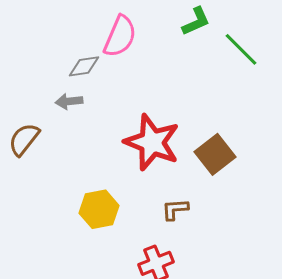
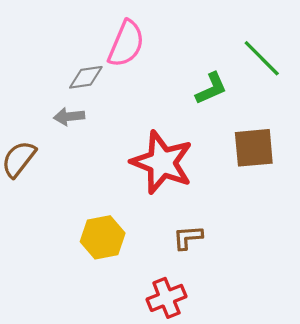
green L-shape: (196, 21) -> (211, 88), moved
brown square: (215, 154) -> (254, 148), moved, turned 33

